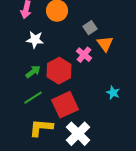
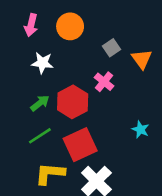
orange triangle: (105, 44) -> (142, 59), moved

